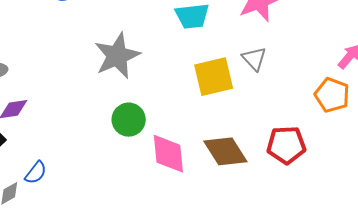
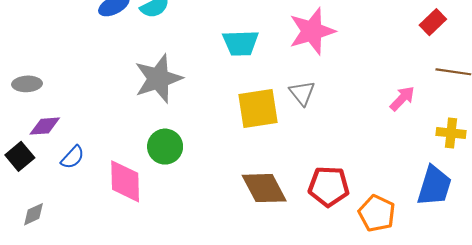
orange pentagon: (332, 95) -> (377, 213), moved
pink diamond: (168, 154) -> (125, 181), moved
blue semicircle: (36, 173) -> (73, 157), moved

